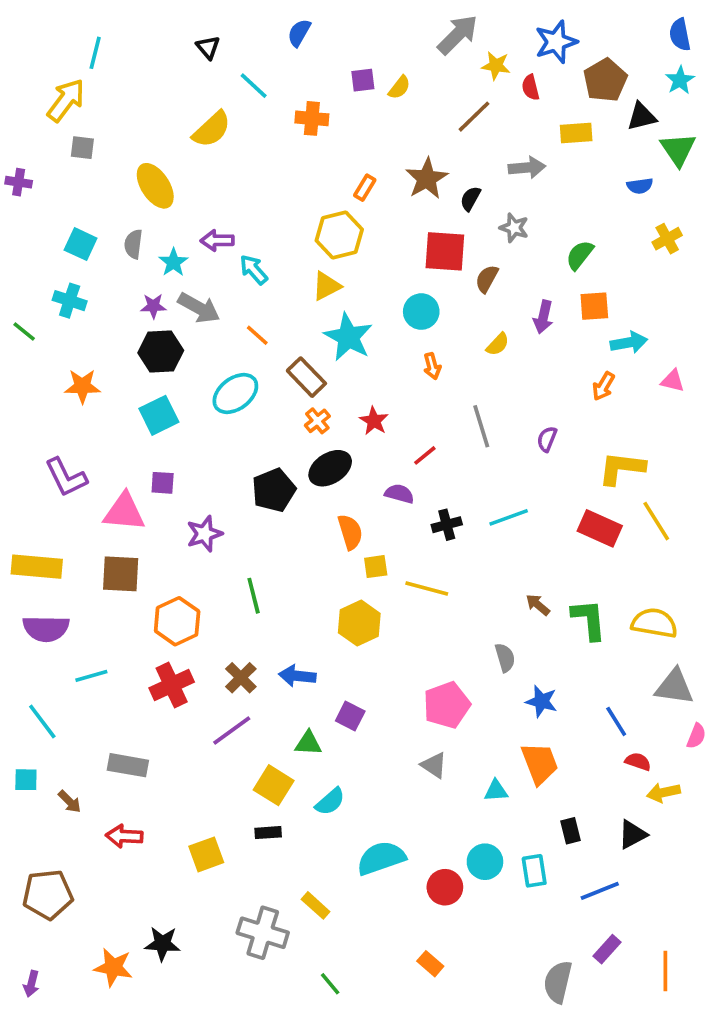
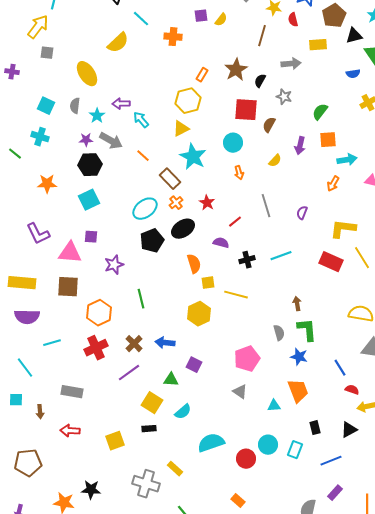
brown line: (474, 117) -> (262, 36), turned -30
cyan ellipse: (235, 393) -> (145, 209), moved
brown arrow: (538, 605) -> (297, 304), turned 40
green L-shape: (589, 619) -> (307, 330), moved
brown arrow: (70, 802) -> (40, 412), turned 40
cyan rectangle: (534, 871) -> (295, 450), turned 30

